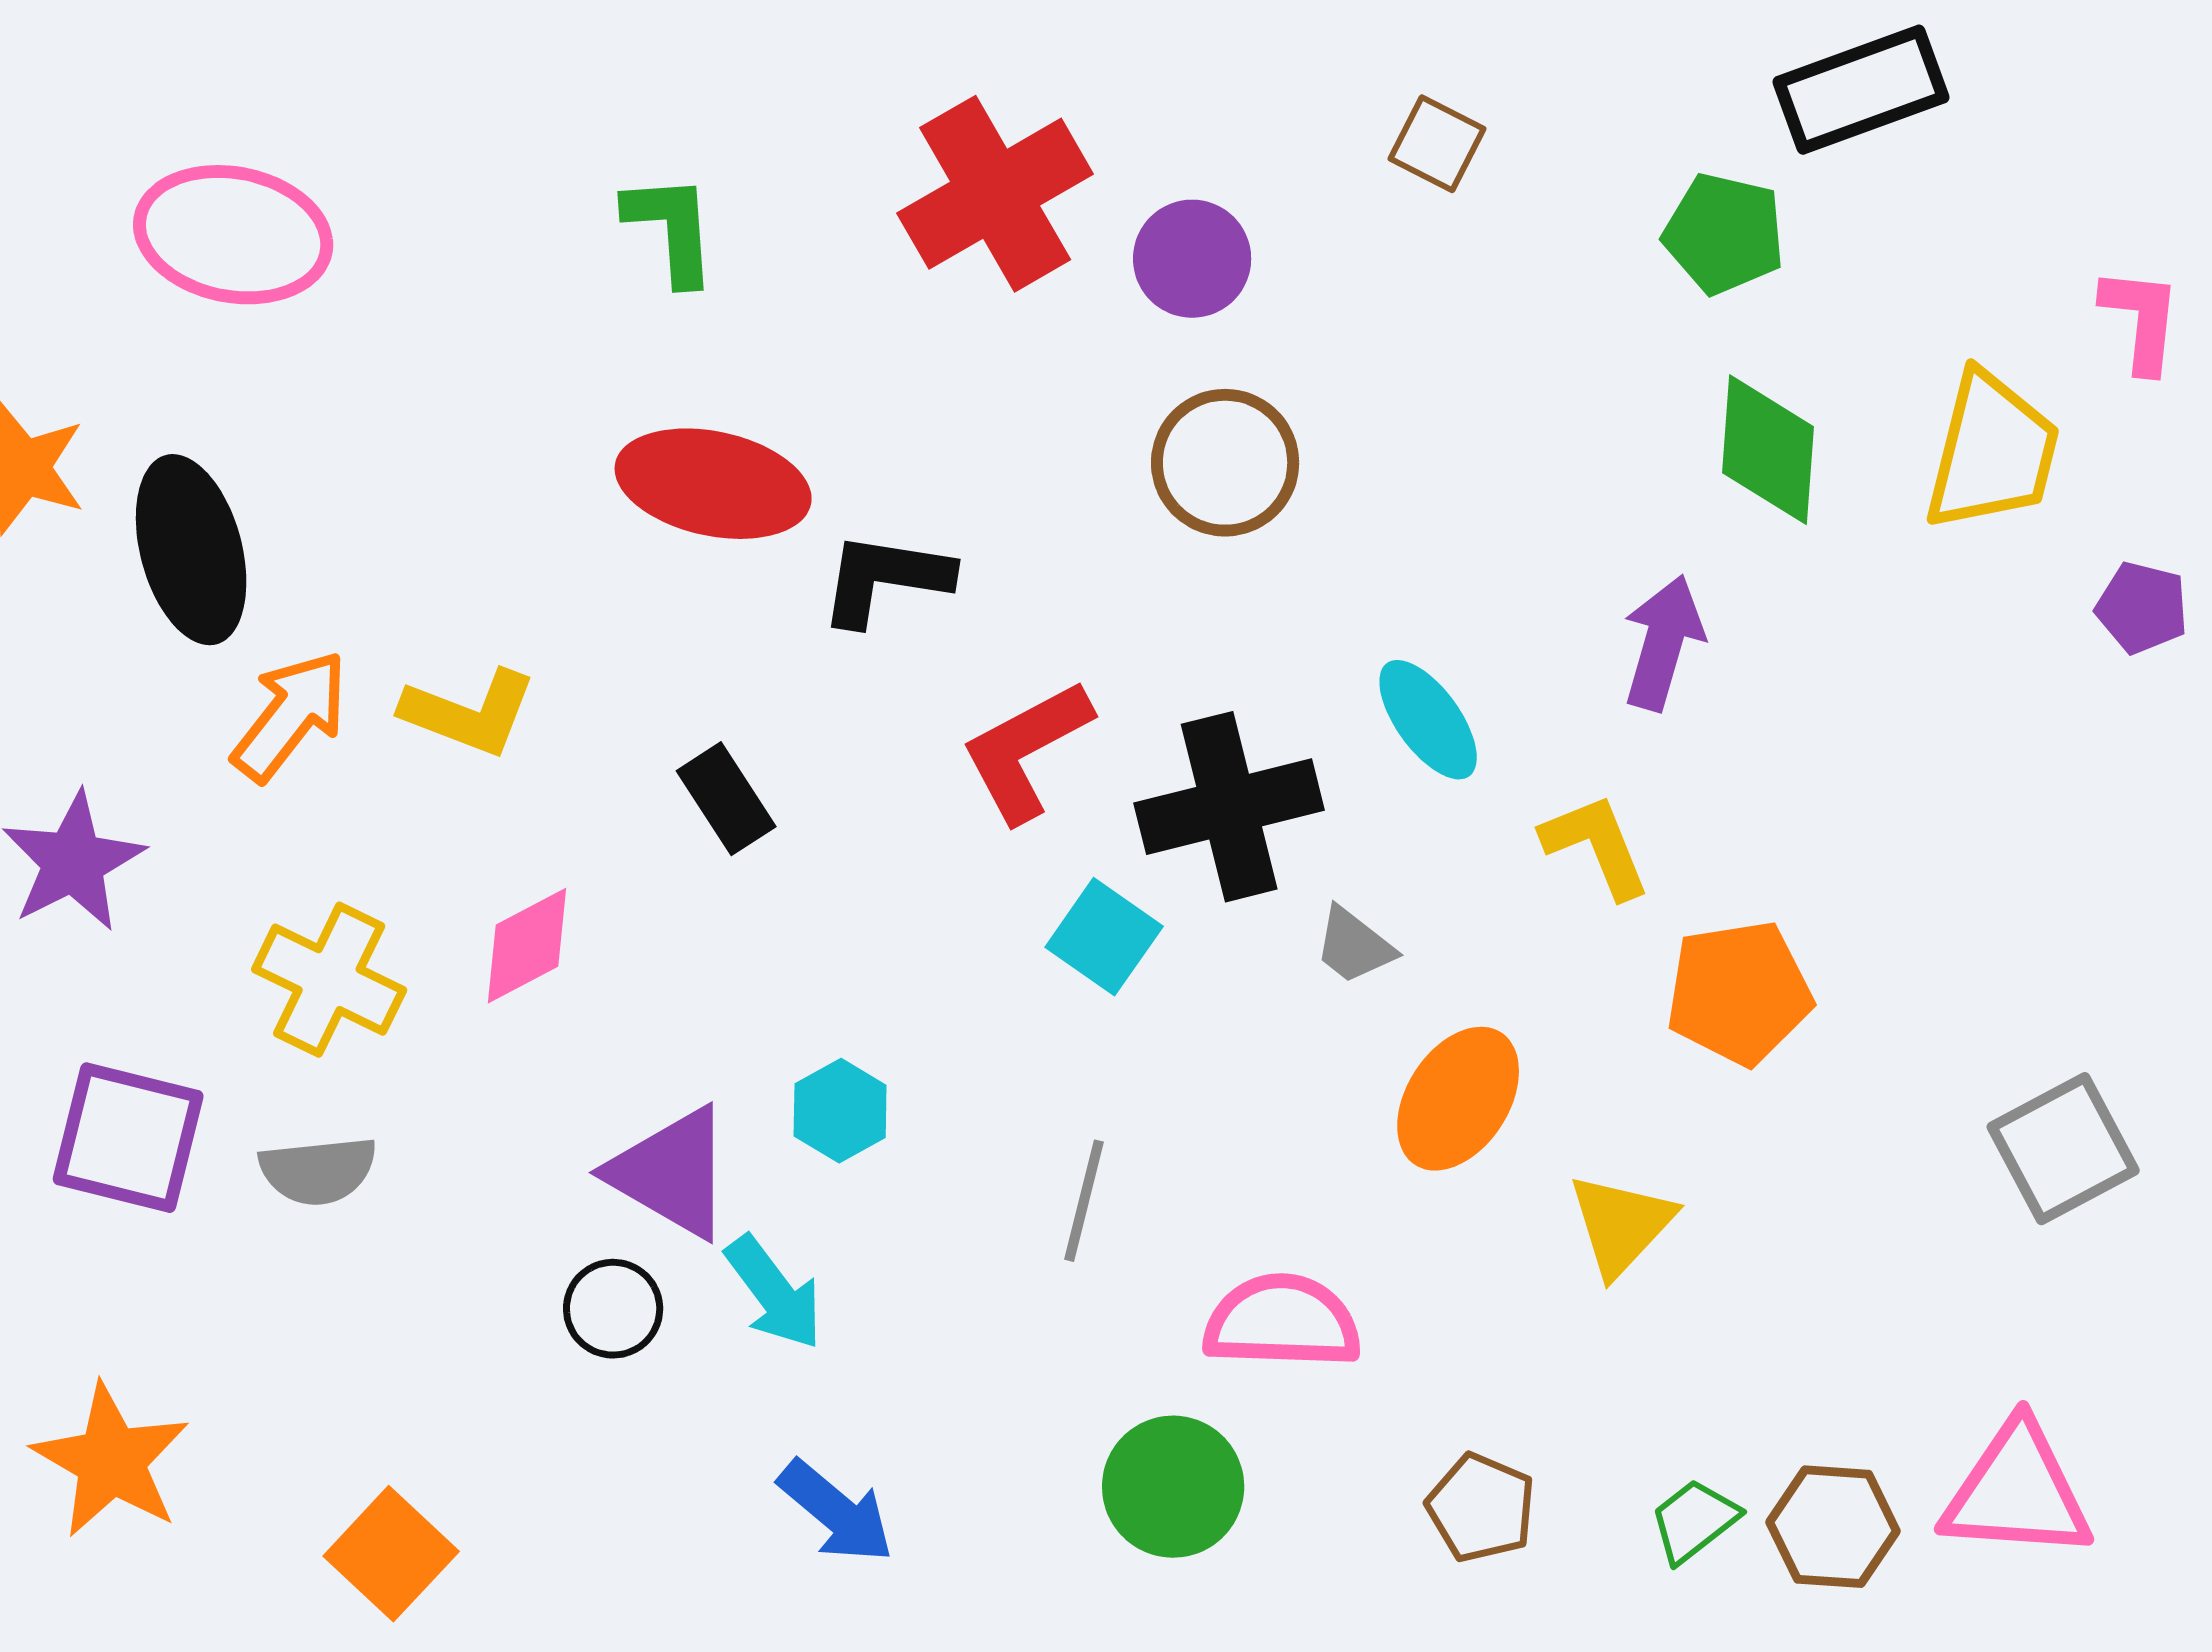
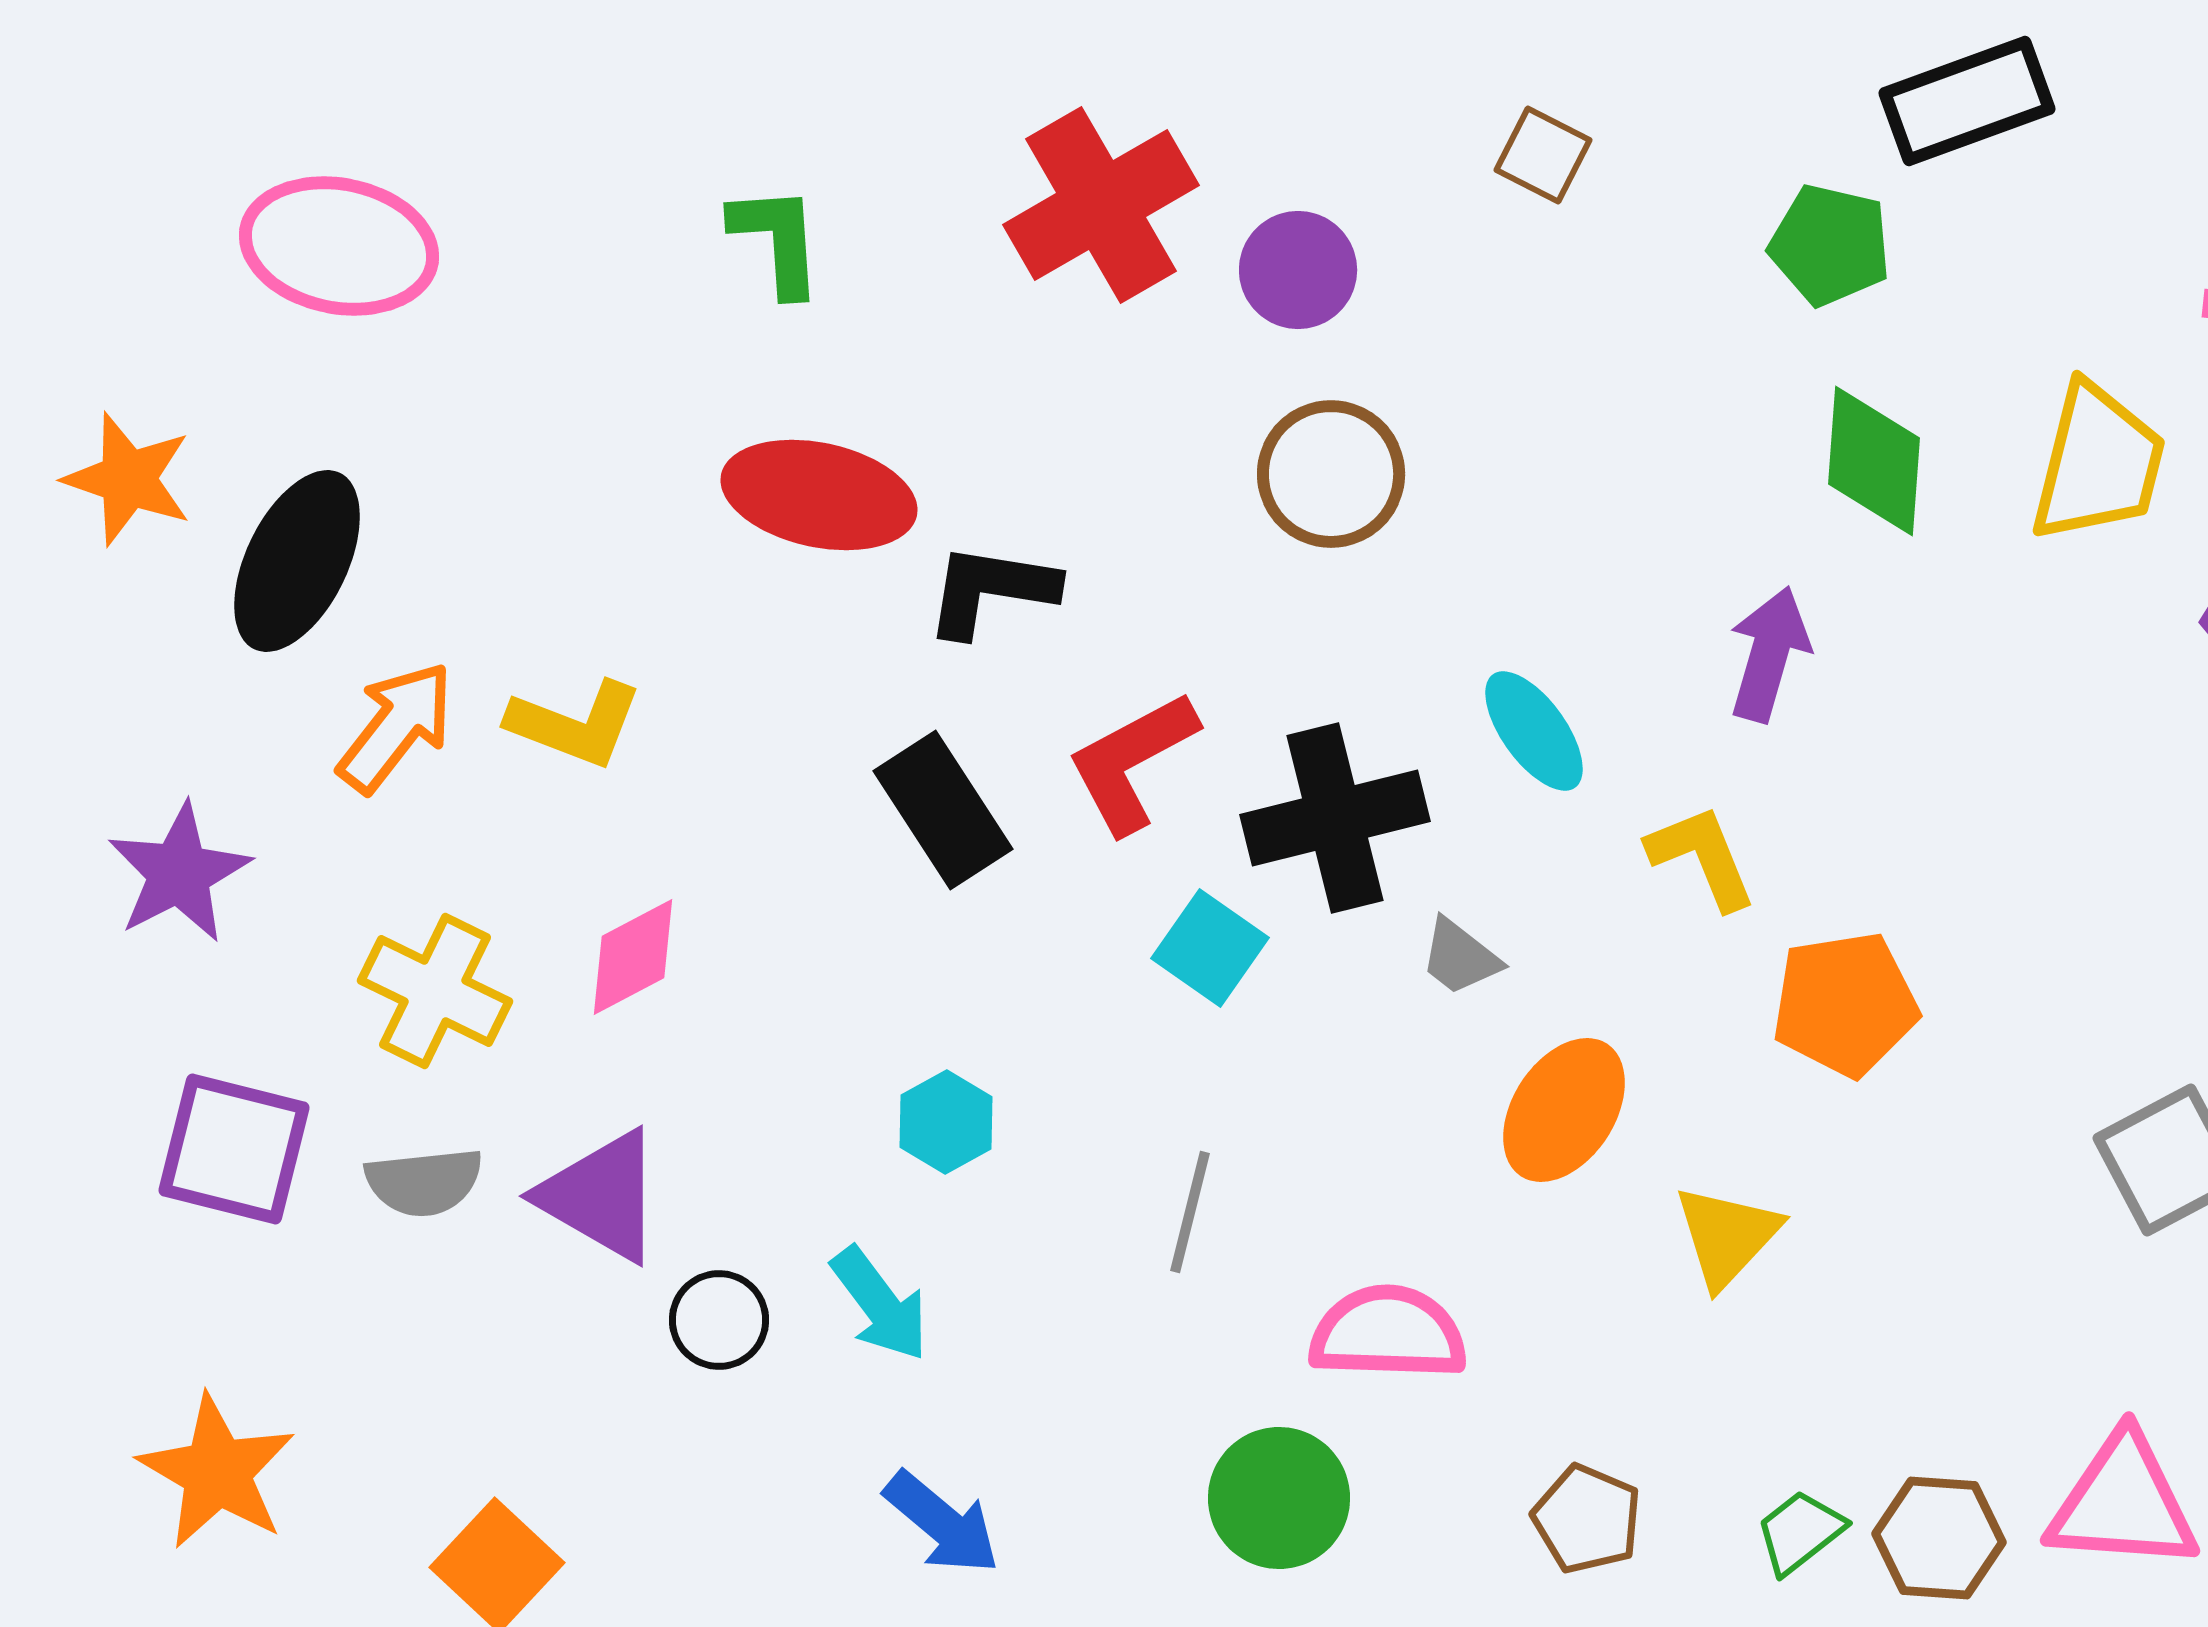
black ellipse: (191, 550) -> (297, 561), turned 41
black rectangle: (726, 799) -> (943, 810), moved, size x1.4
purple triangle: (671, 1173) -> (601, 1196), moved

